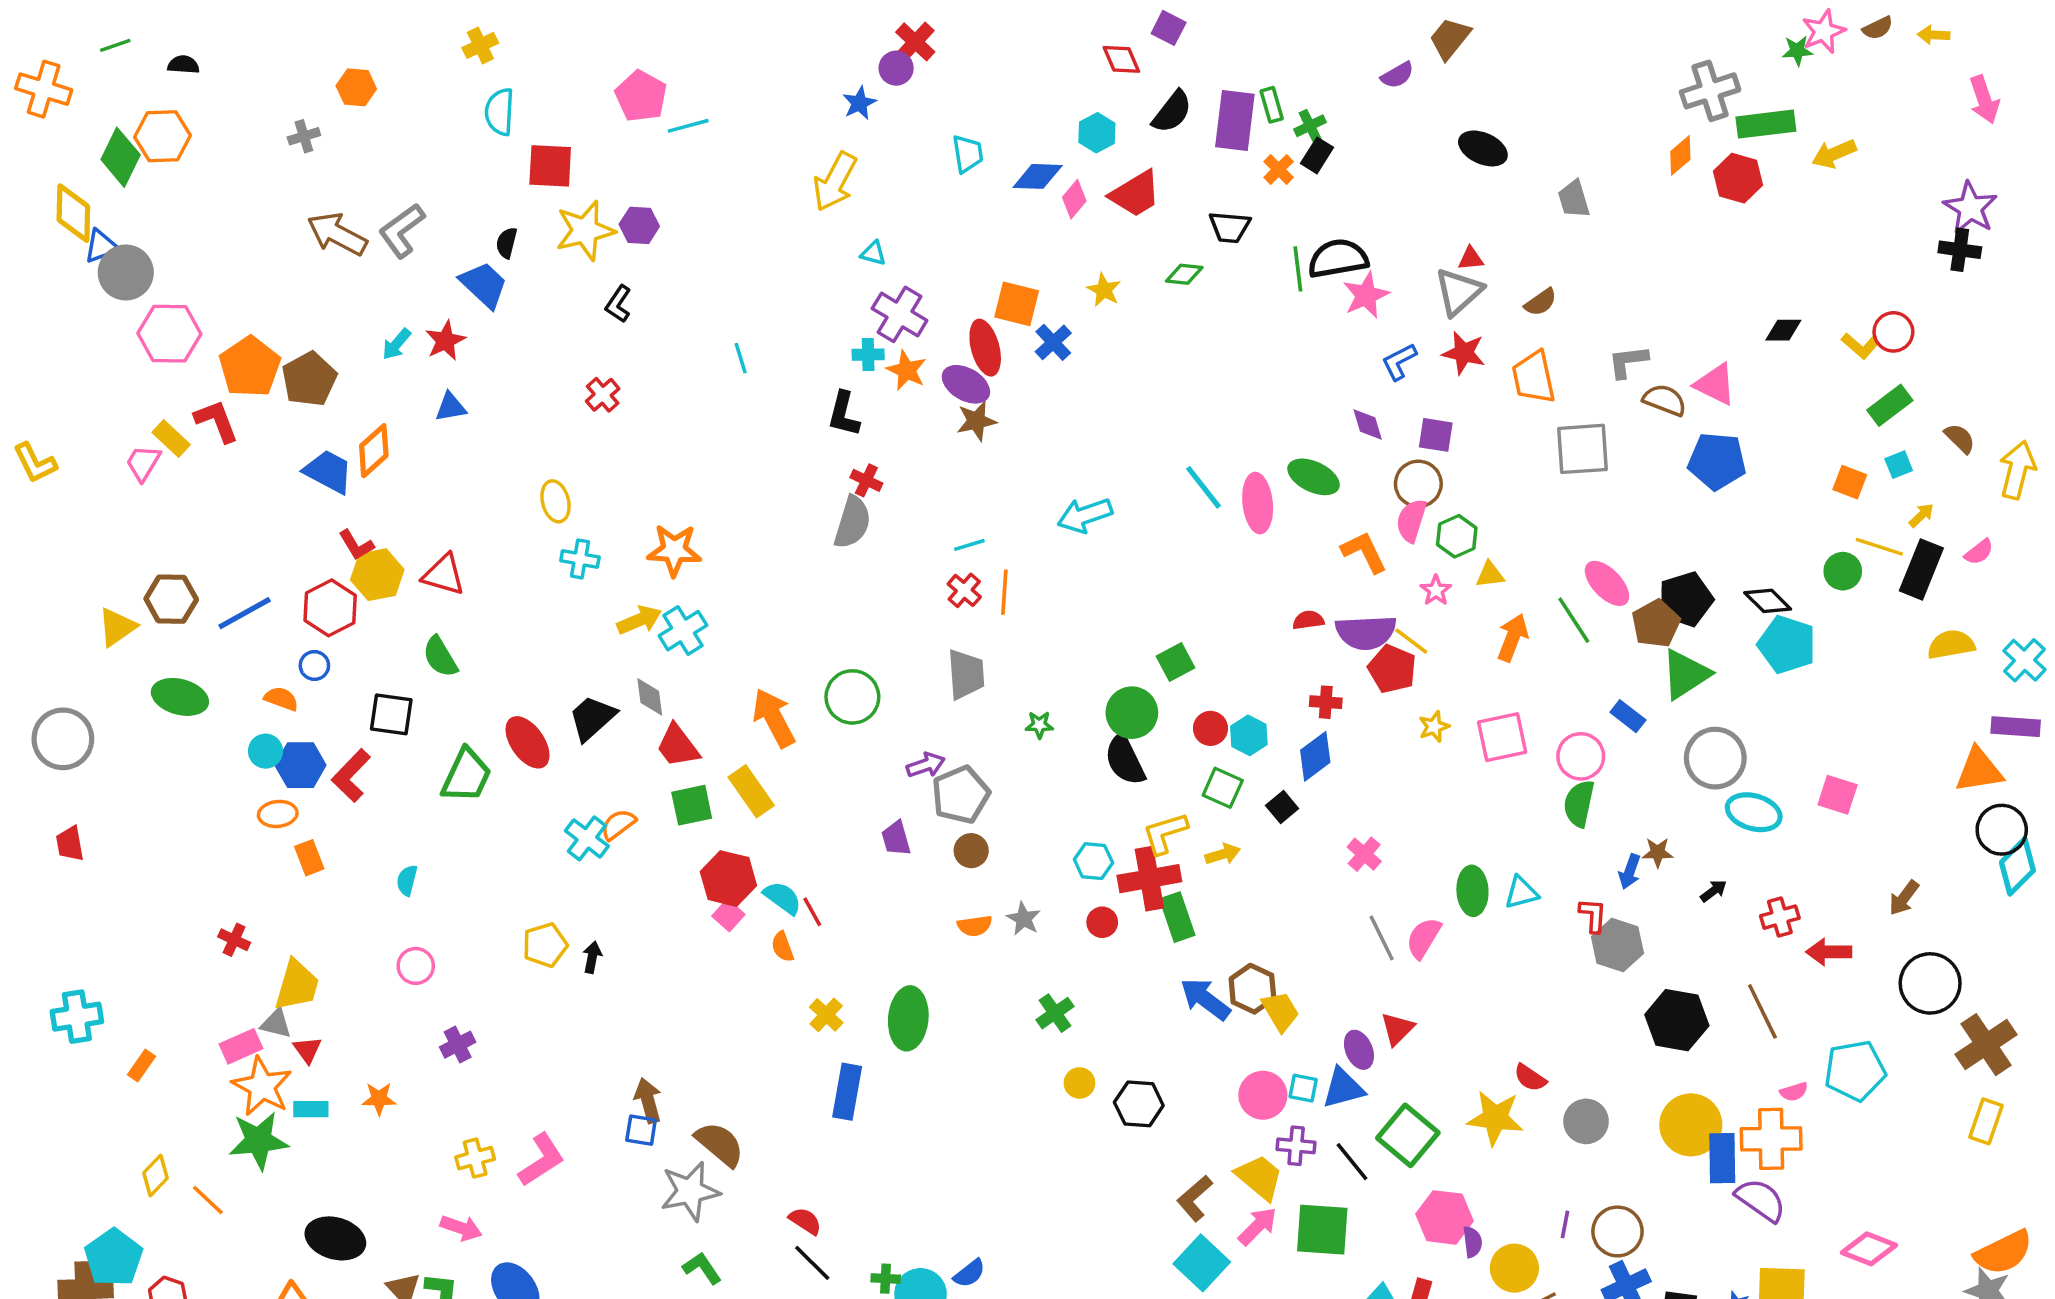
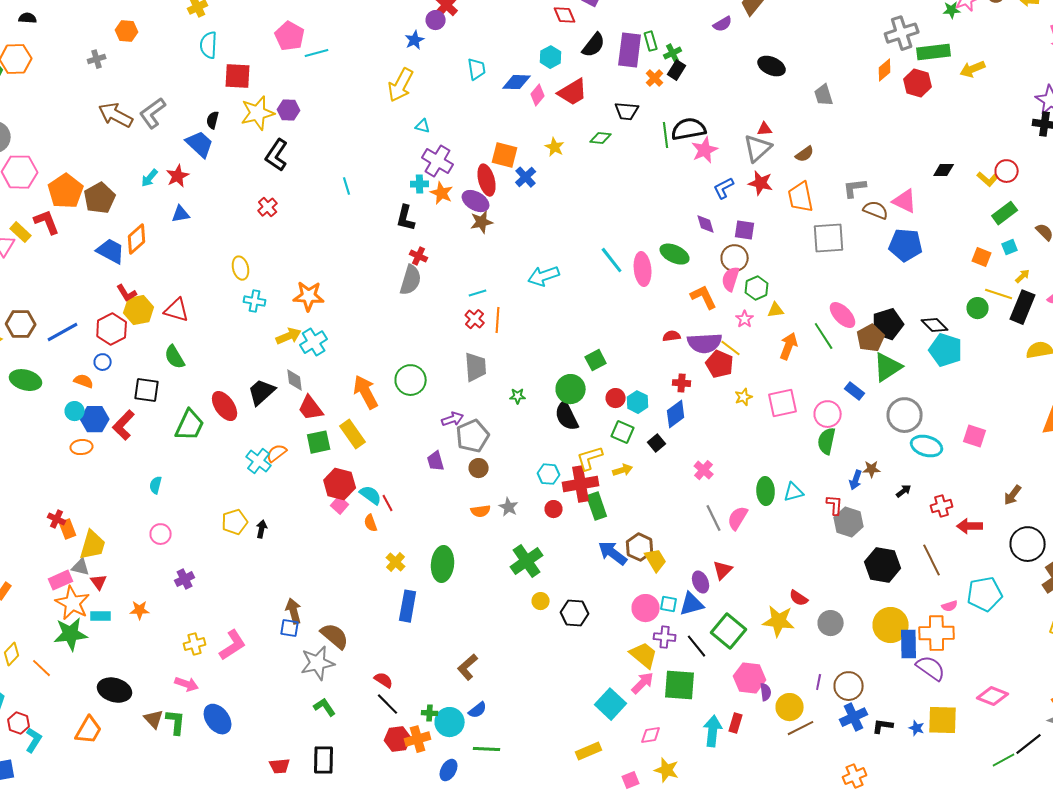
black L-shape: (618, 304) -> (277, 155), size x1.5
orange rectangle: (309, 858) -> (68, 529), moved
green cross: (1055, 1013) -> (527, 561), size x1.5
brown L-shape: (1195, 1198) -> (468, 667), moved

